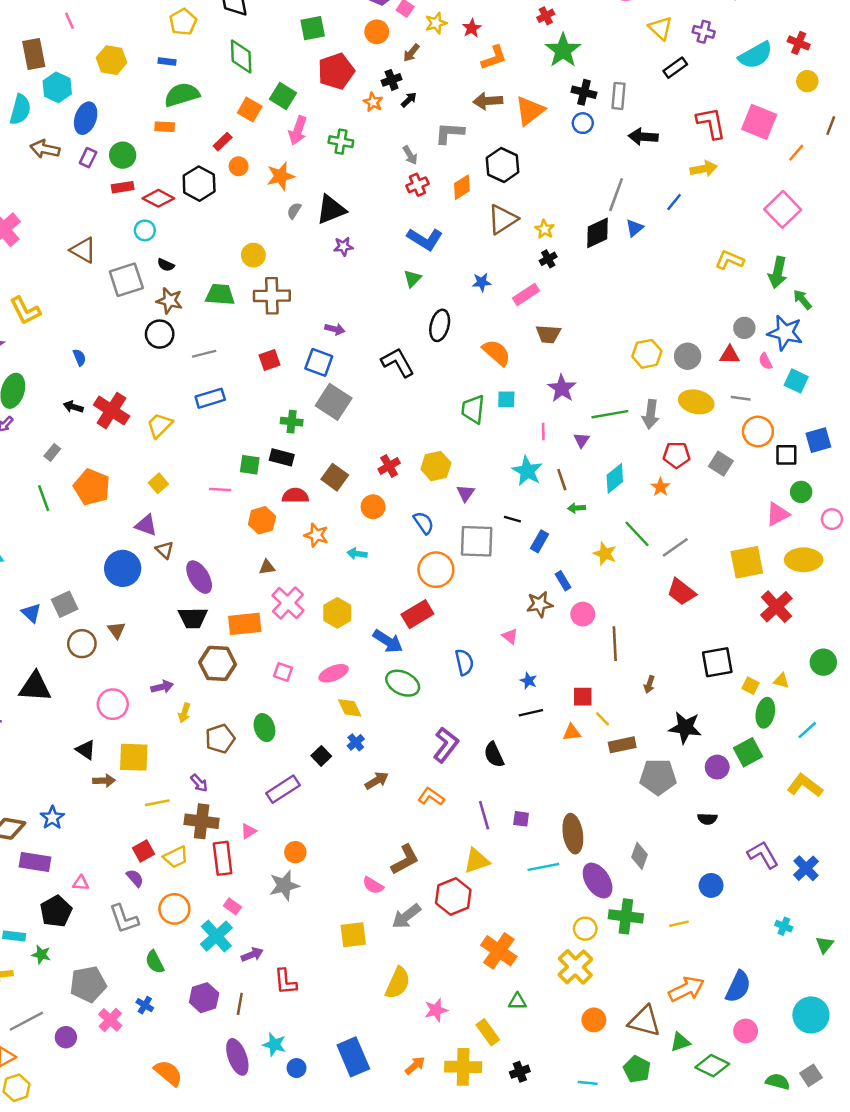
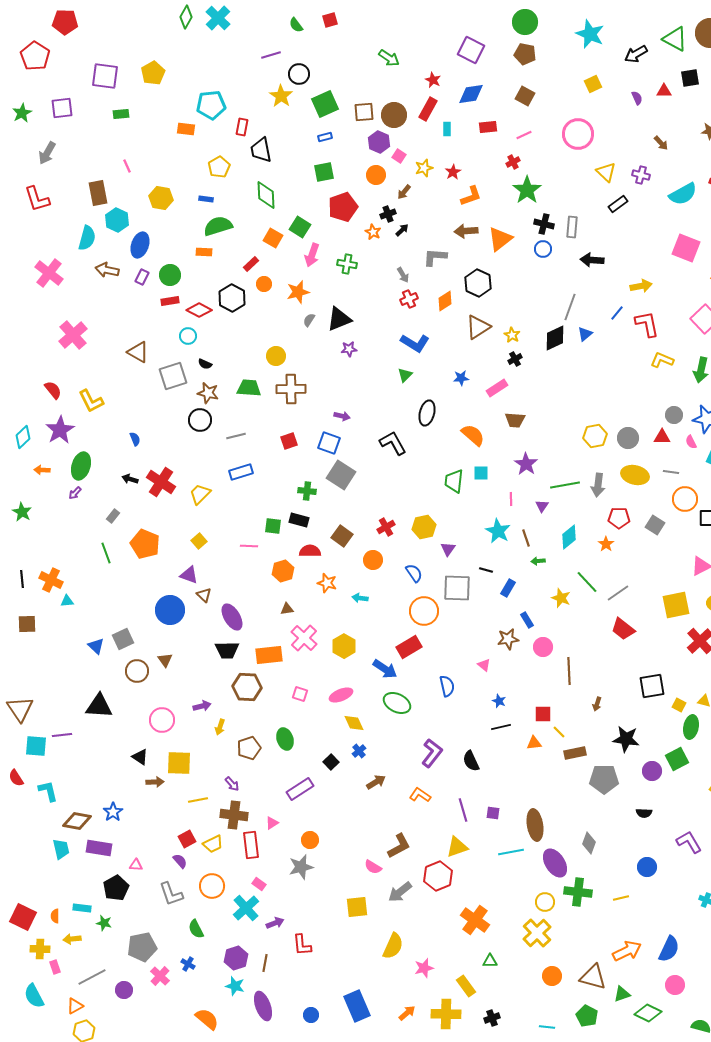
red L-shape: (711, 123) -> (647, 324), moved
cyan star: (274, 1045) -> (235, 986), moved

